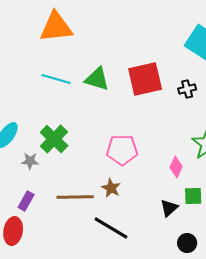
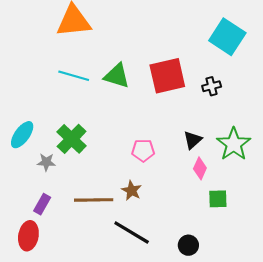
pink pentagon: (122, 150) -> (143, 150), size x0.7
black triangle: (169, 208) -> (193, 140), moved
black circle: (187, 243) -> (188, 245), moved

